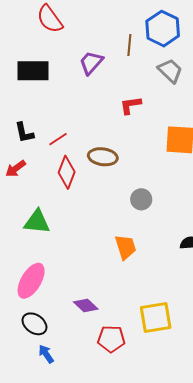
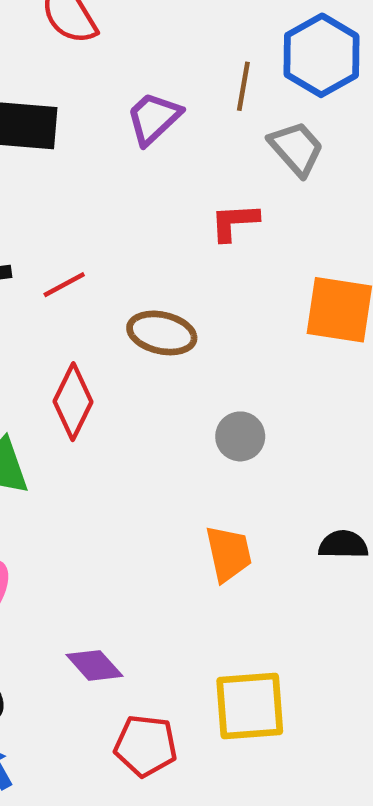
gray trapezoid: (170, 71) -> (296, 148), moved
red diamond: (67, 172) -> (73, 402), moved
orange trapezoid: (126, 247) -> (229, 554), moved

